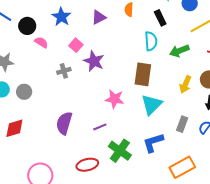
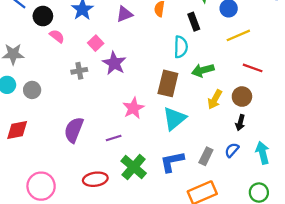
green arrow: (179, 51) -> (203, 70), moved
pink star: (115, 99) -> (133, 108), turned 30
gray rectangle: (182, 124) -> (206, 156), moved

